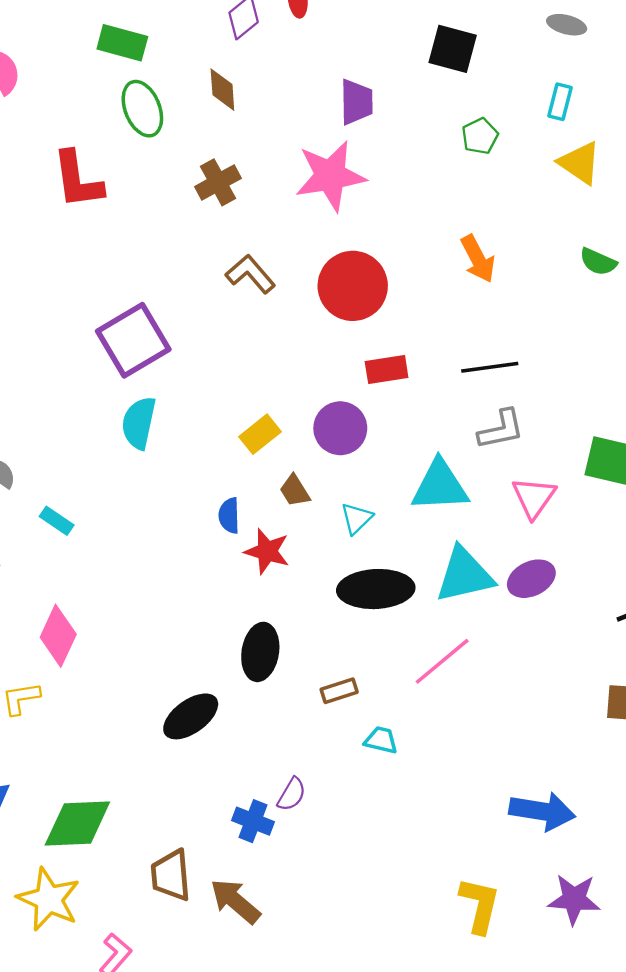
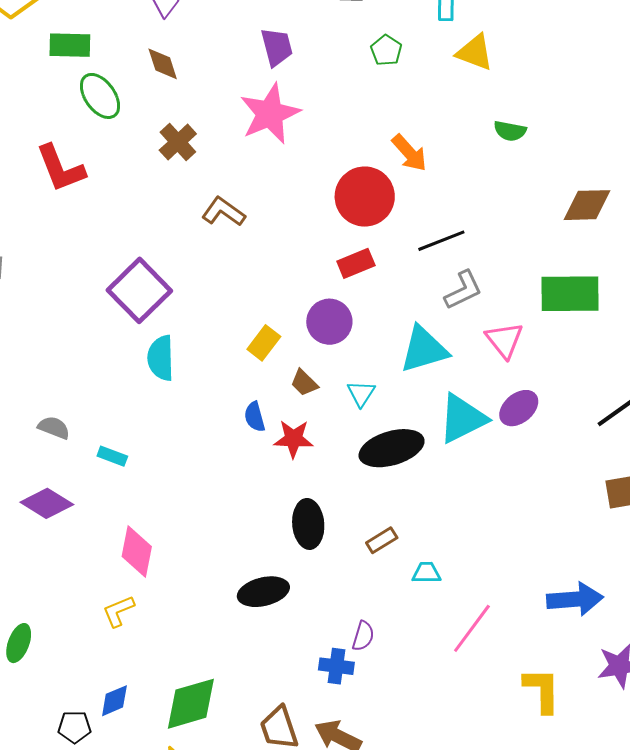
red circle: (353, 286) -> (365, 197), moved
pink line: (442, 661) -> (472, 628), moved
black ellipse: (191, 716) -> (263, 592), turned 36

